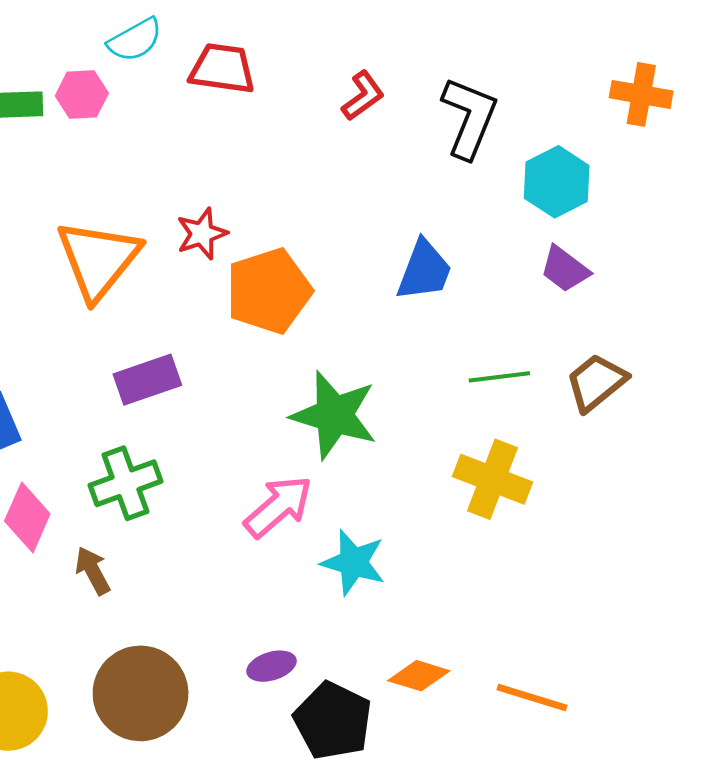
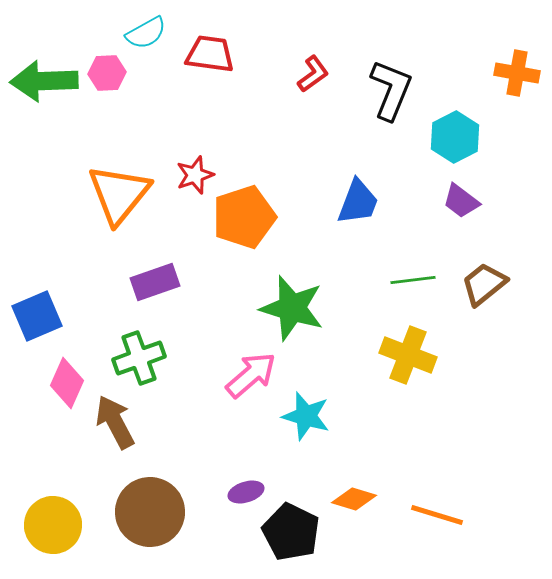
brown arrow: (93, 571) -> (115, 422), size x1.5

